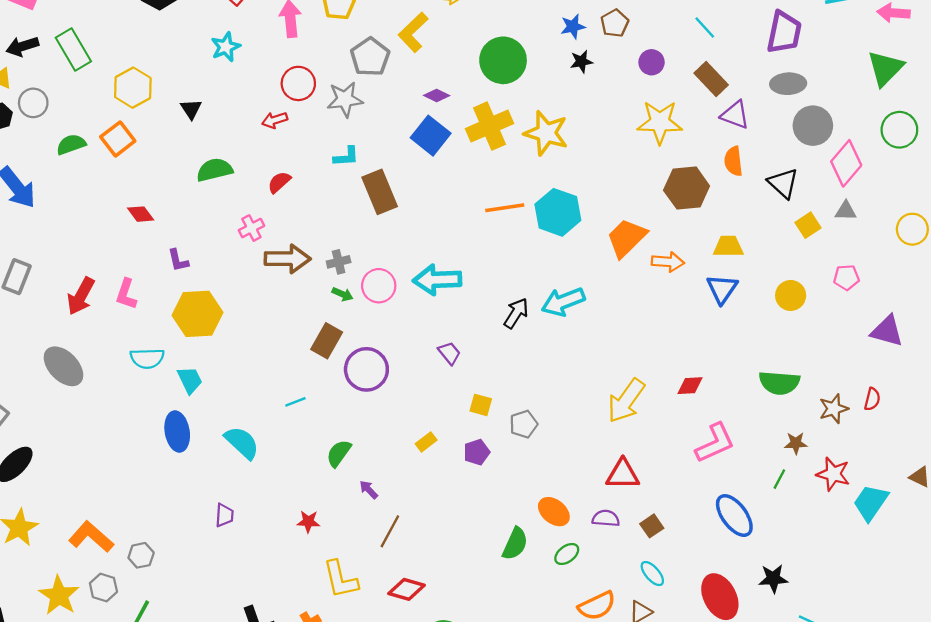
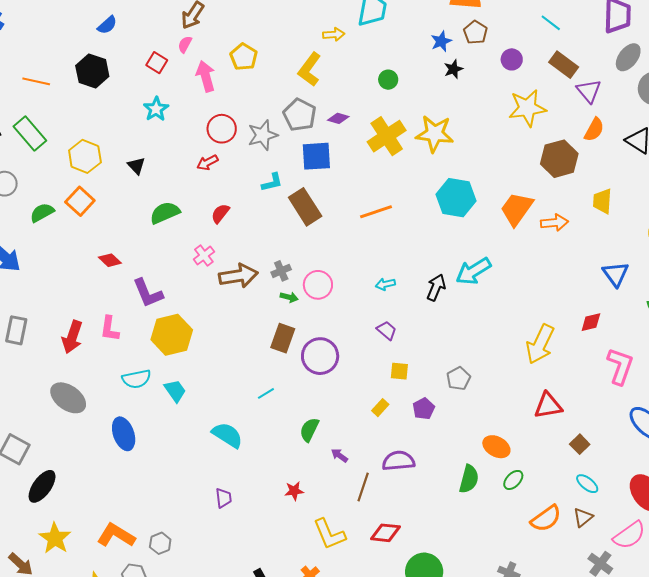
gray pentagon: (370, 57) -> (300, 115), moved
green circle: (503, 60) -> (388, 80), size x0.5
gray ellipse: (788, 84) -> (628, 57), turned -40
purple triangle: (735, 115) -> (589, 91), turned 40
blue square: (431, 136) -> (316, 156), moved, turned -32
orange semicircle: (733, 161) -> (594, 130), turned -135
orange line: (505, 208) -> (376, 212), moved
yellow trapezoid: (728, 246) -> (602, 201), turned -76
purple L-shape: (178, 260) -> (148, 293), size x1.6
cyan arrow: (437, 280) -> (385, 284), moved, size x0.5
blue triangle: (722, 289) -> (616, 274), moved
yellow square: (481, 405) -> (399, 371), moved
blue ellipse: (177, 432) -> (124, 434), moved
pink L-shape: (715, 443) -> (620, 366), turned -36
purple semicircle: (606, 518) -> (398, 461), moved, size x1.4

